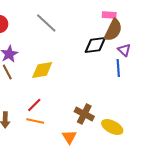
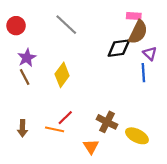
yellow diamond: (42, 70) -> (62, 75), turned -45
red line: (34, 105) -> (65, 118), moved

